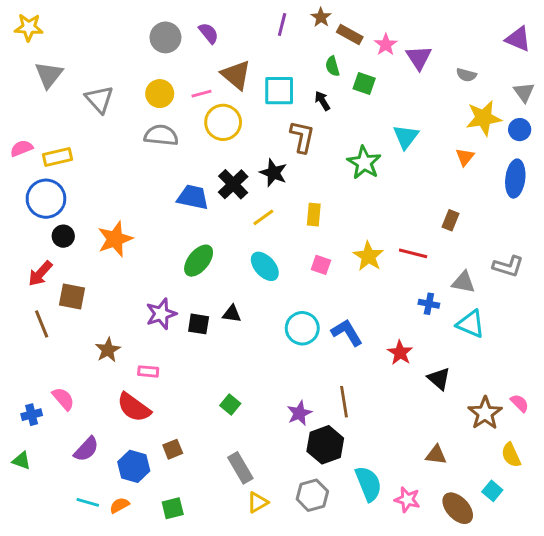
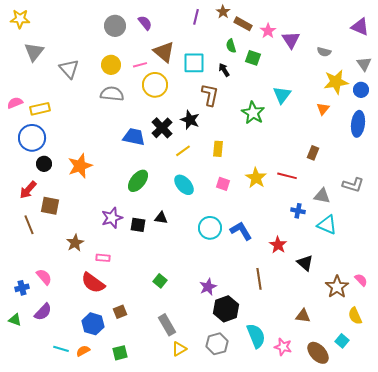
brown line: (344, 402) -> (259, 279), moved
purple semicircle: (86, 449) -> (43, 312), moved

